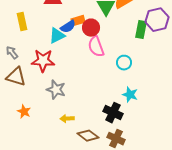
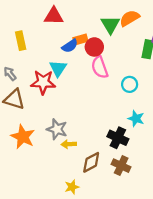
cyan triangle: (57, 36) -> (58, 68), moved, turned -30
gray star: (56, 90) -> (57, 129), moved
orange star: (24, 112) -> (23, 137), size x1.6
brown diamond: (88, 136) -> (91, 162), turned -65

